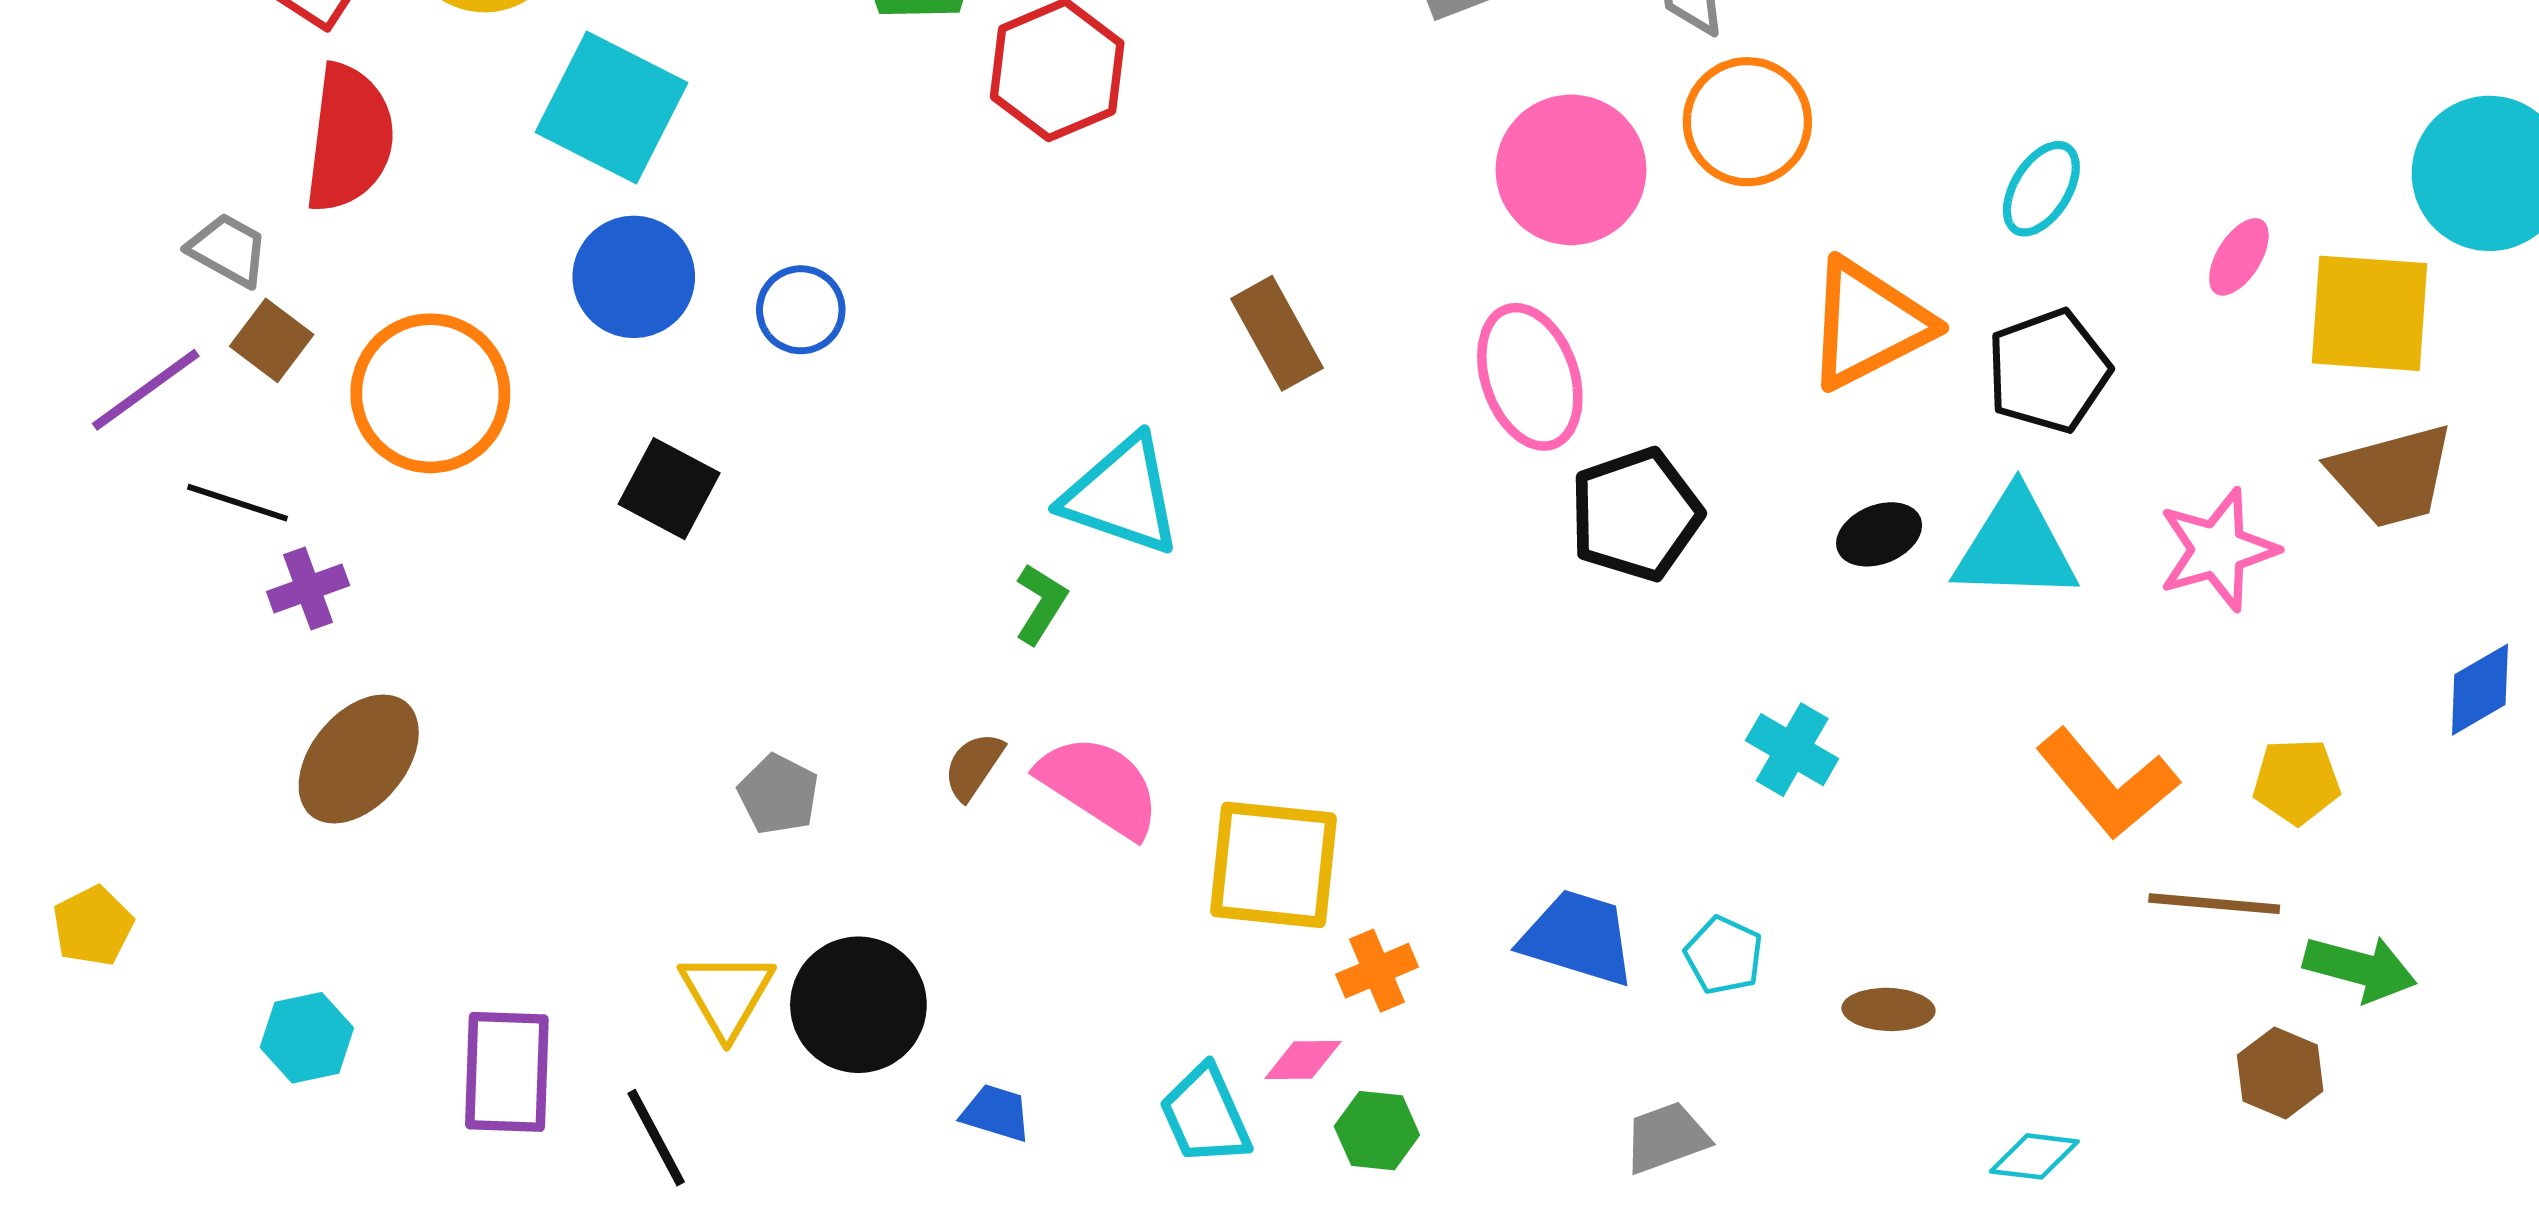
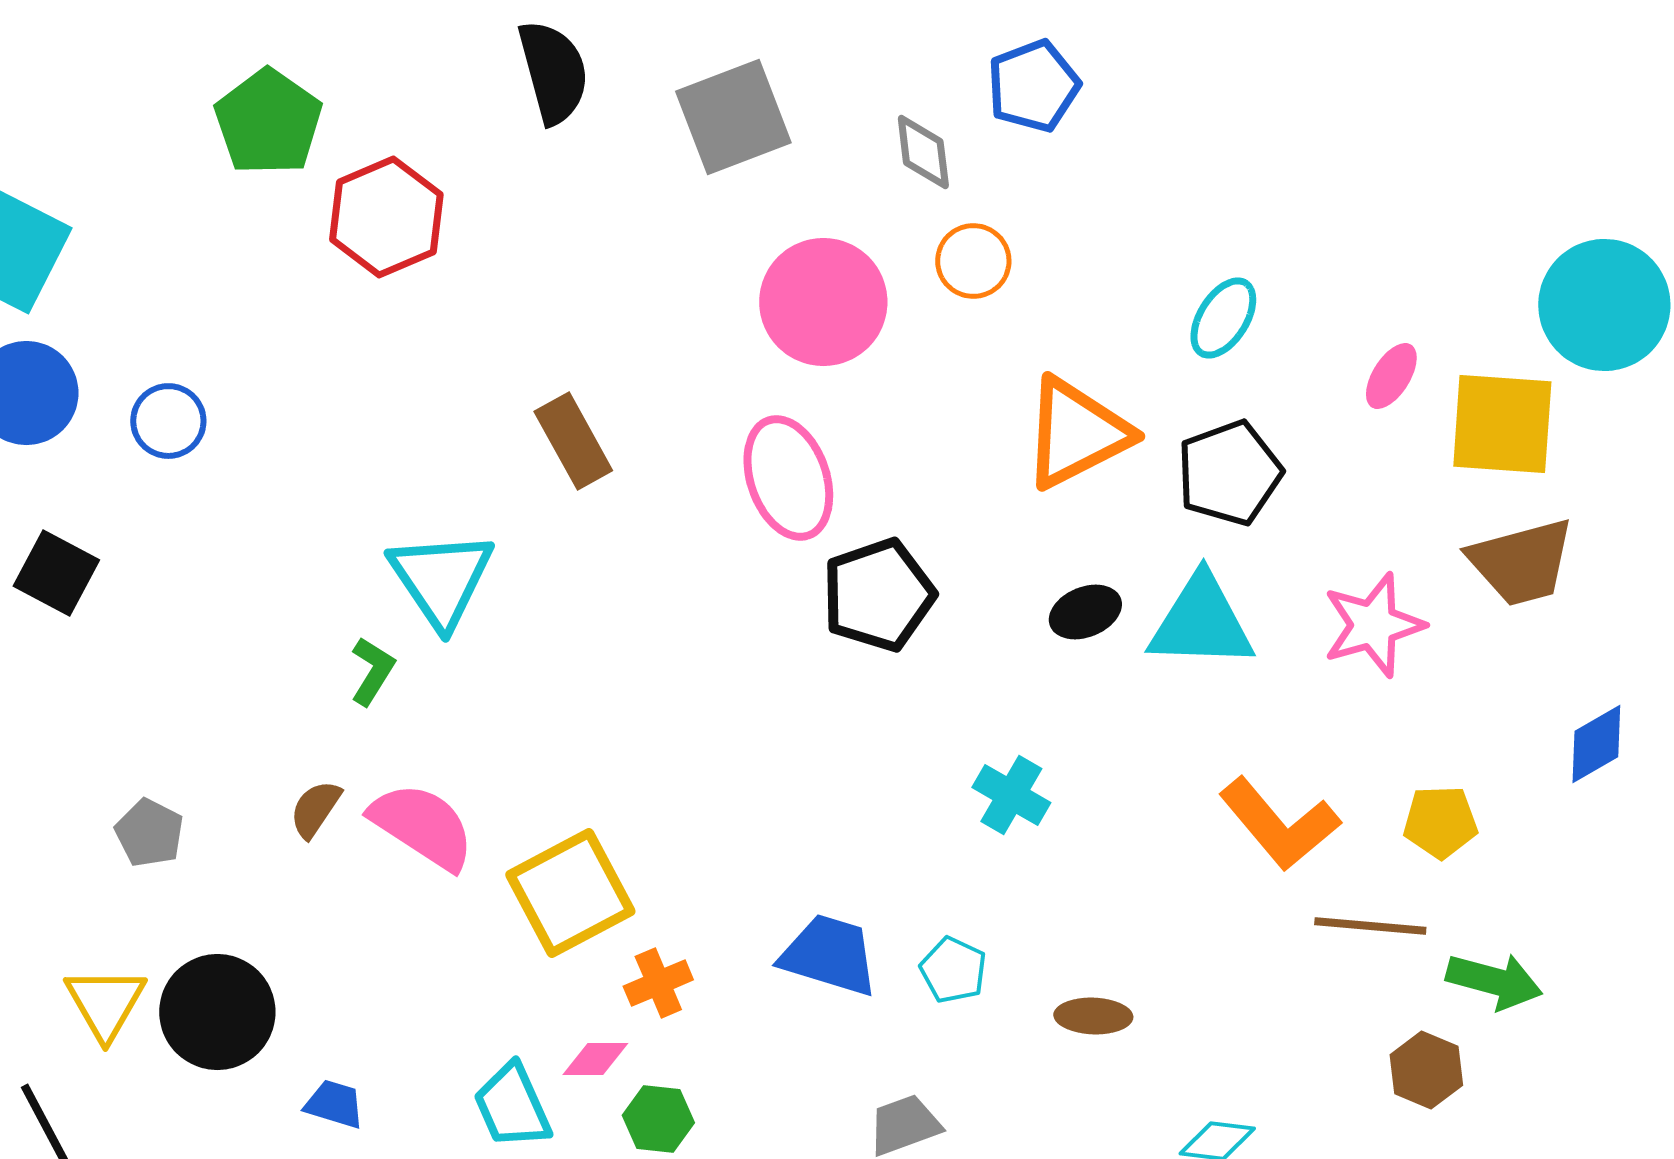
orange circle: (1747, 122) -> (973, 261), size x0.7
cyan triangle: (1122, 496) -> (441, 579), turned 37
yellow square: (1273, 865) -> (570, 893), turned -34

